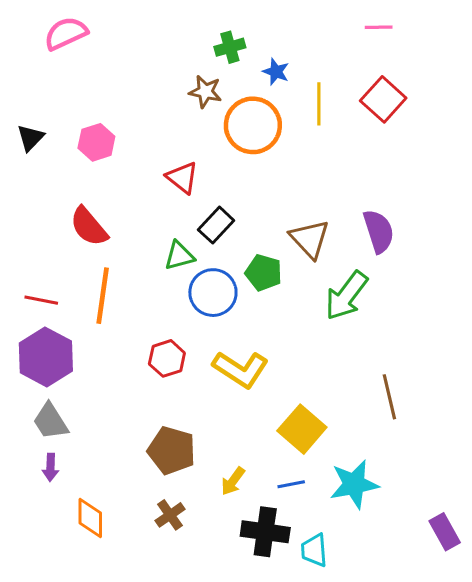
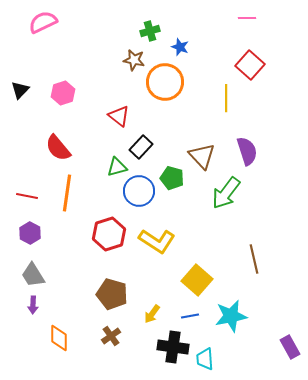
yellow line: (319, 104) -> (226, 98), moved
purple hexagon: (46, 357) -> (30, 233), size x0.6
red hexagon: (167, 358) -> (109, 234), size x1.4

